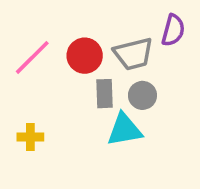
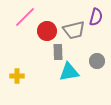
pink line: (32, 57) -> (25, 17), moved
gray circle: (142, 95) -> (97, 61), moved

